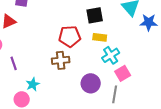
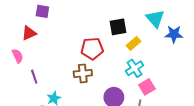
yellow rectangle: (100, 37) -> (134, 43), moved, turned -48

